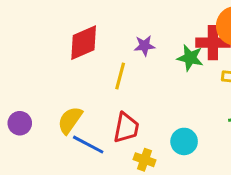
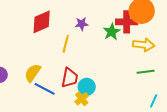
green star: (190, 58) -> (112, 32), turned 30
cyan circle: (184, 141) -> (87, 87), moved
yellow cross: (145, 160) -> (82, 99), turned 32

